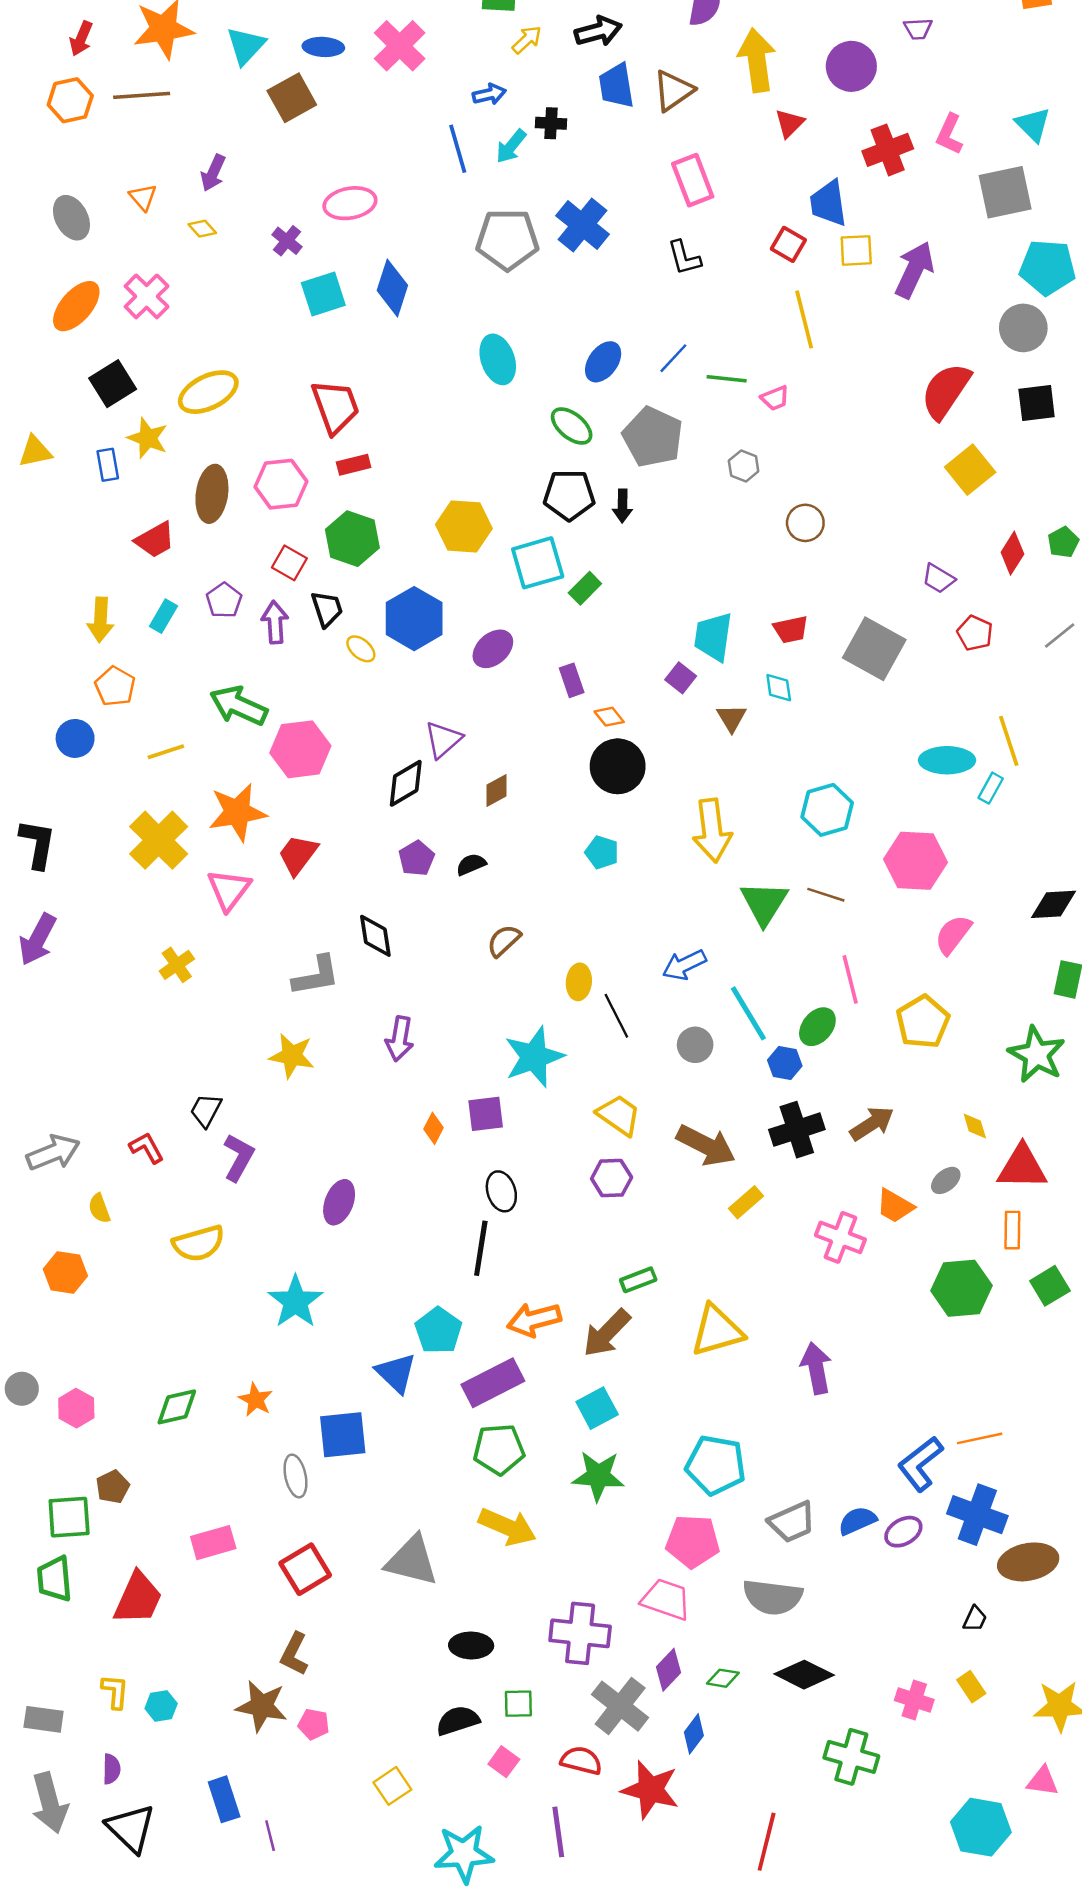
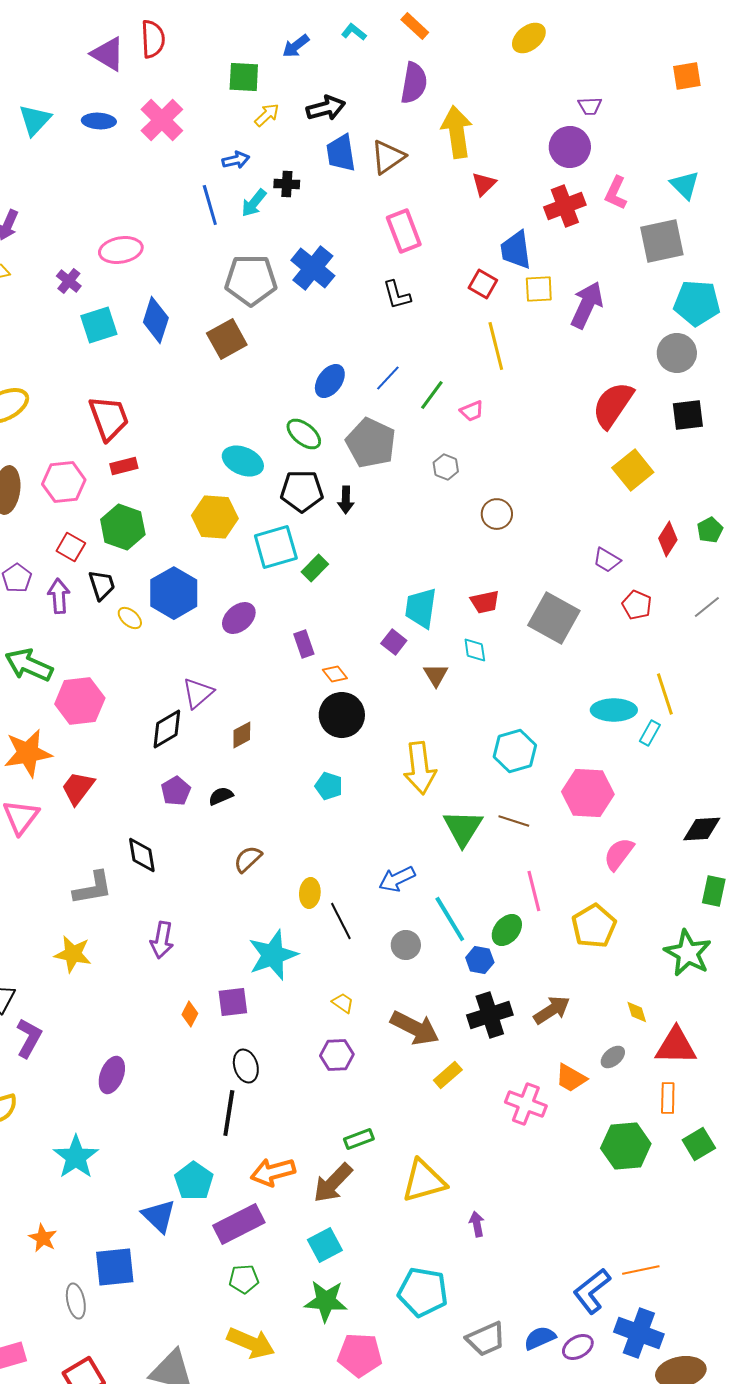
purple circle: (851, 66) -> (570, 147), moved
brown square: (292, 98) -> (227, 339), moved
cyan ellipse: (498, 359) -> (243, 461), moved, turned -48
green line: (727, 379) -> (432, 395), turned -60
yellow trapezoid: (619, 1115) -> (343, 1003), size x0.6
purple arrow: (816, 1368) -> (477, 1224), moved, size x0.6
green pentagon: (499, 1449) -> (244, 1279), size x0.7
pink pentagon: (693, 1541) -> (360, 1355), moved

